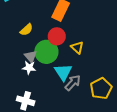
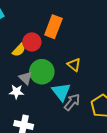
red circle: (57, 36) -> (32, 42), moved
white star: (29, 68) -> (17, 92), moved

